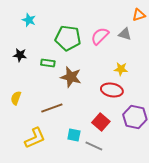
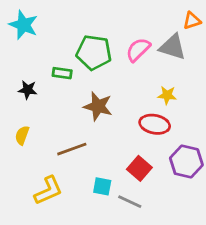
cyan star: (29, 20) -> (23, 25), moved, size x1.5
gray triangle: (125, 34) -> (173, 47), size x1.5
black star: (20, 55) -> (28, 90), moved
green rectangle: (48, 63) -> (62, 73), moved

